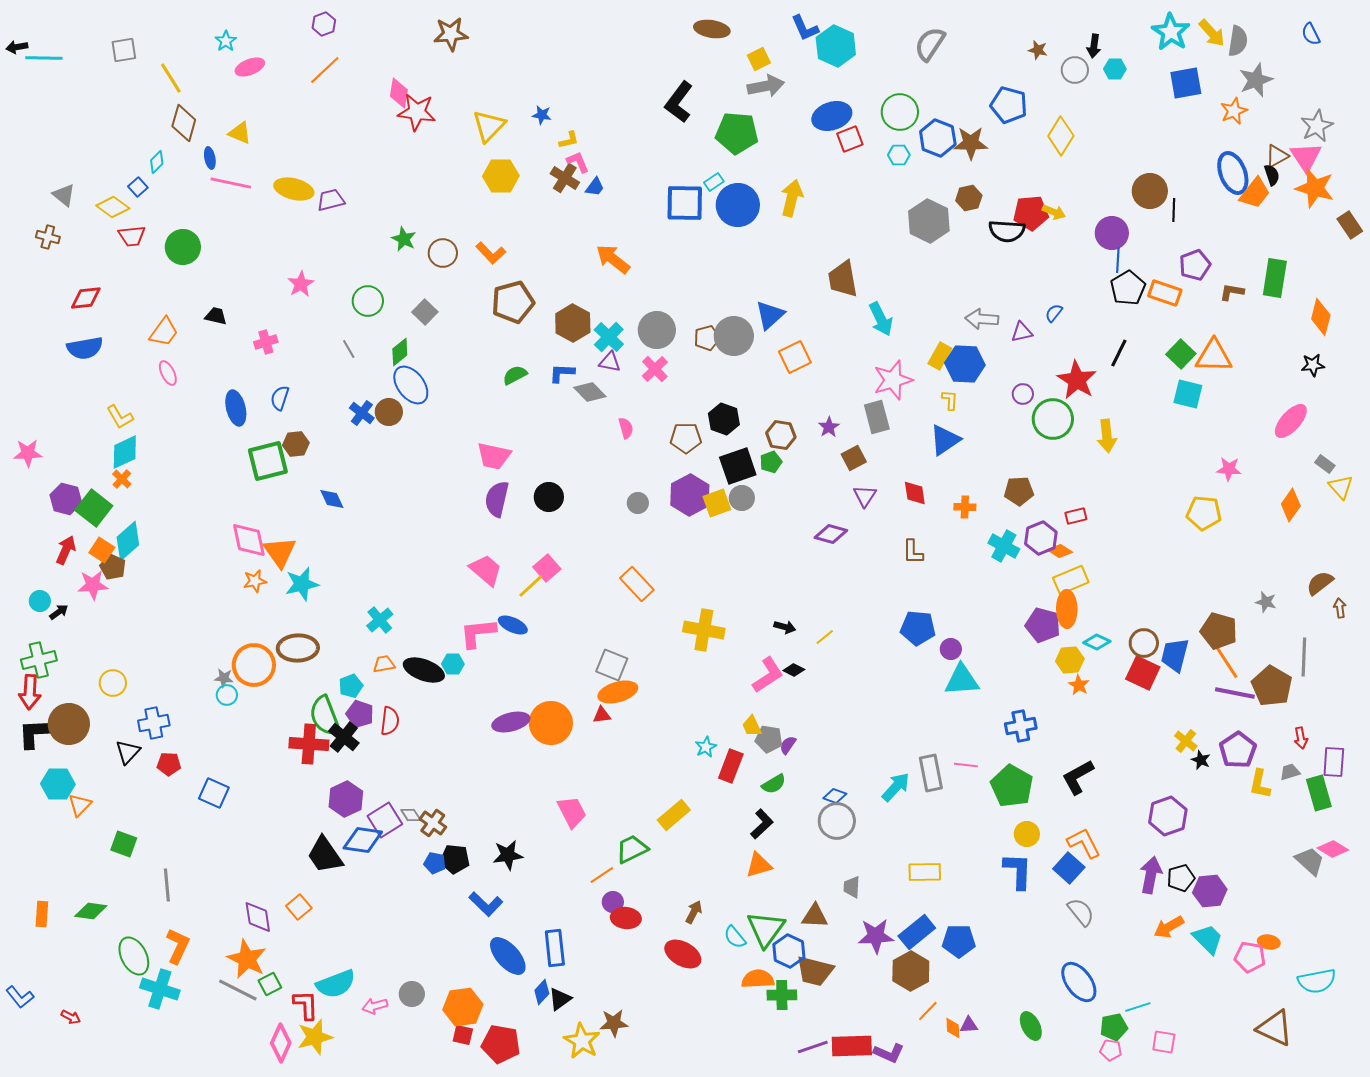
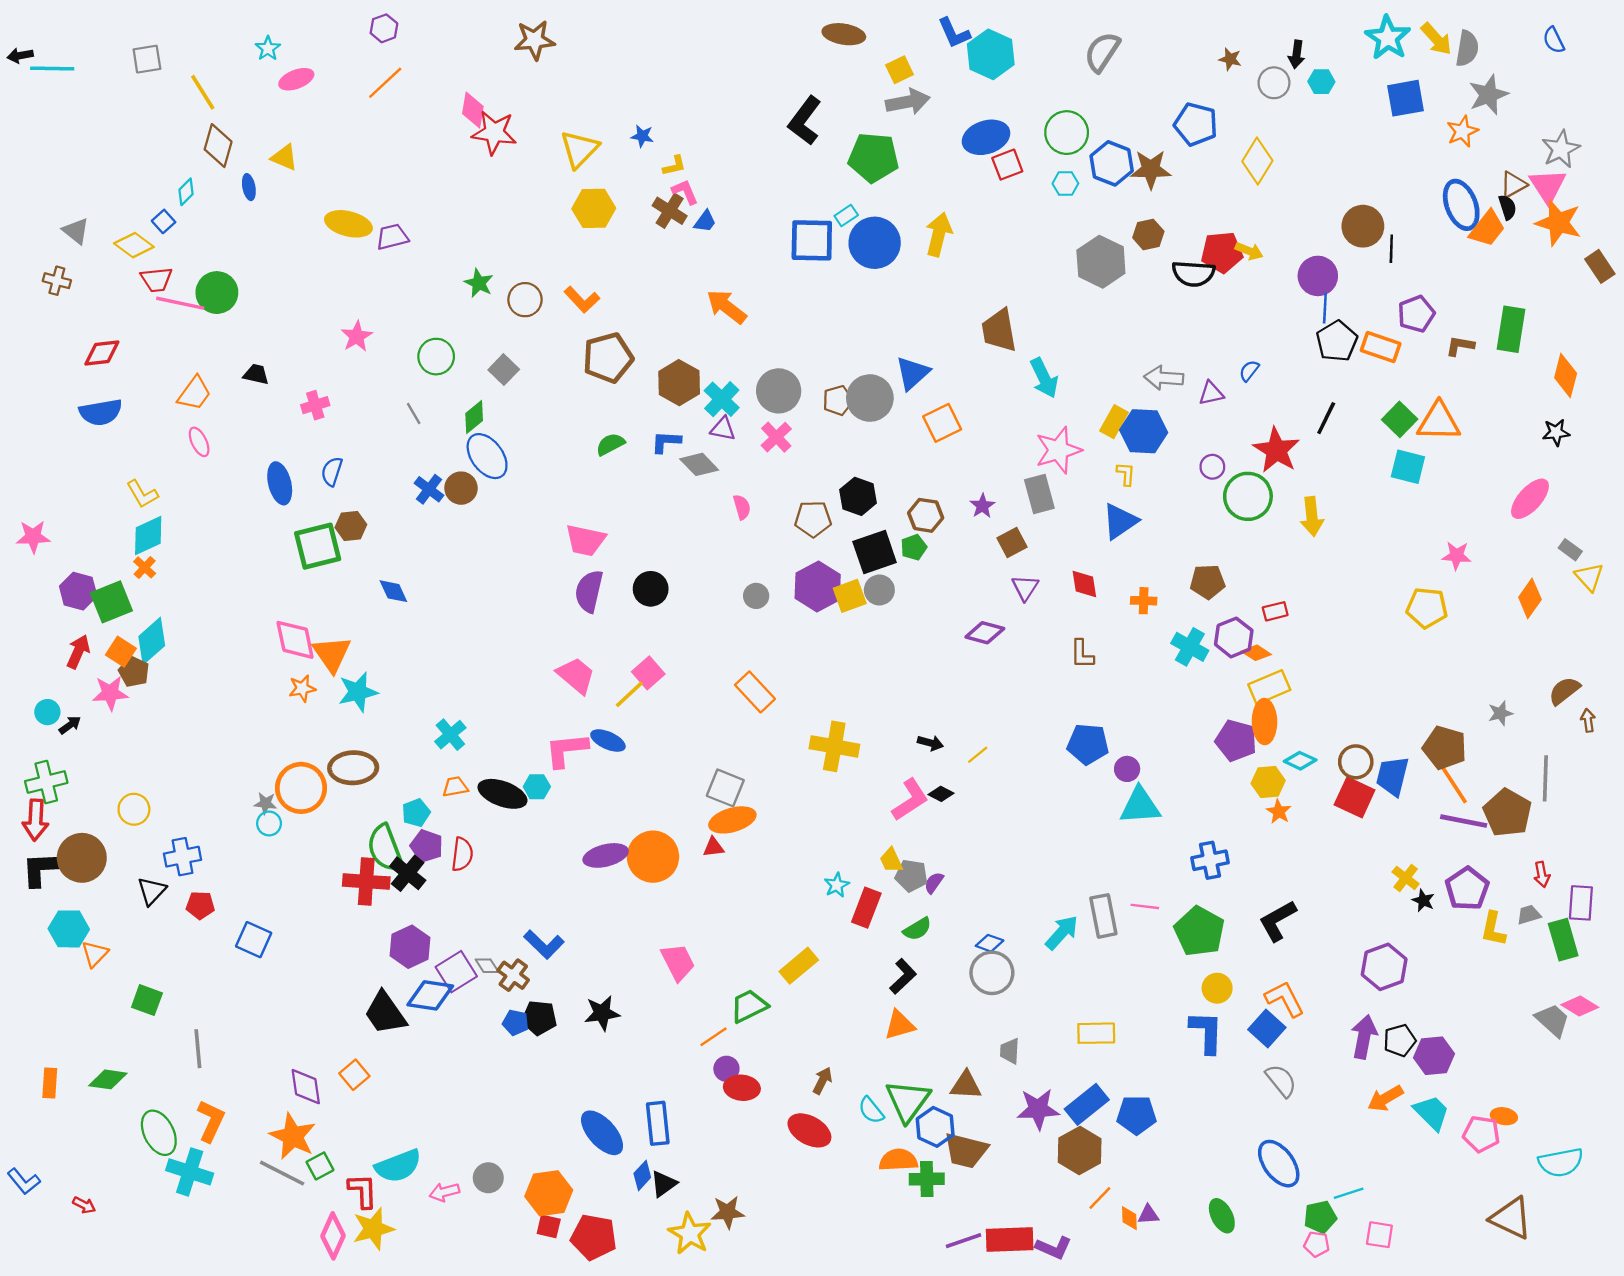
pink line: (231, 183) -> (180, 303), moved
green square: (94, 508) -> (111, 602), turned 30
gray star: (1266, 602) -> (1500, 713), turned -30
blue L-shape: (486, 904) -> (544, 944), moved

